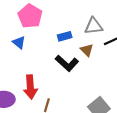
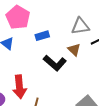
blue rectangle: (65, 36) -> (42, 36), moved

